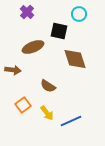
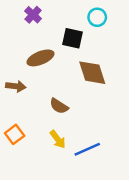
orange square: (23, 105) -> (15, 134), moved

